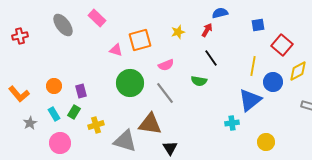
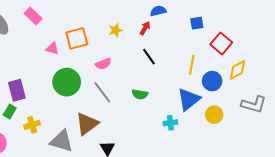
green semicircle: (199, 81) -> (140, 94), moved
purple rectangle: (81, 91) -> (17, 90), size x1.5
brown triangle: (150, 124) -> (87, 124), turned -45
yellow circle: (266, 142) -> (214, 115), moved

